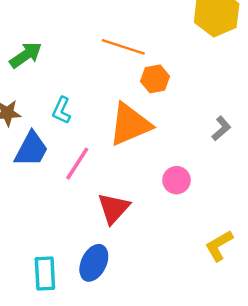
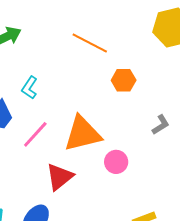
orange hexagon: (155, 79) -> (124, 80), moved
orange triangle: (130, 124) -> (83, 134), moved

